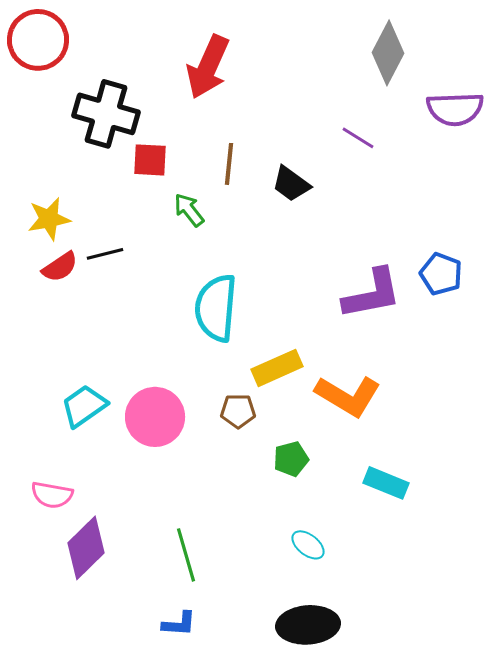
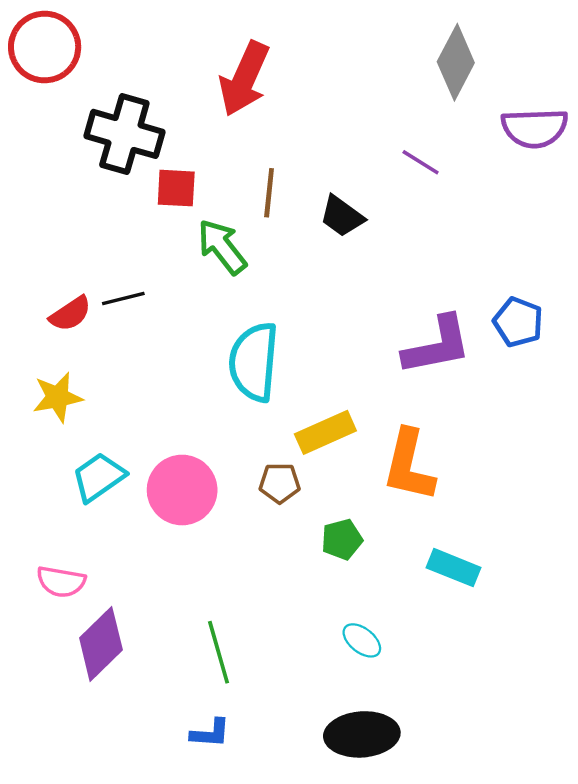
green arrow: (189, 210) -> (222, 247), size x1.4
yellow star: (49, 219) -> (58, 397), moved
orange L-shape: (348, 396) -> (409, 465), turned 72

